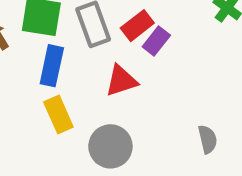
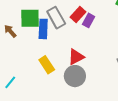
blue rectangle: (52, 66) -> (43, 29), moved
red triangle: (121, 81) -> (76, 57), moved

